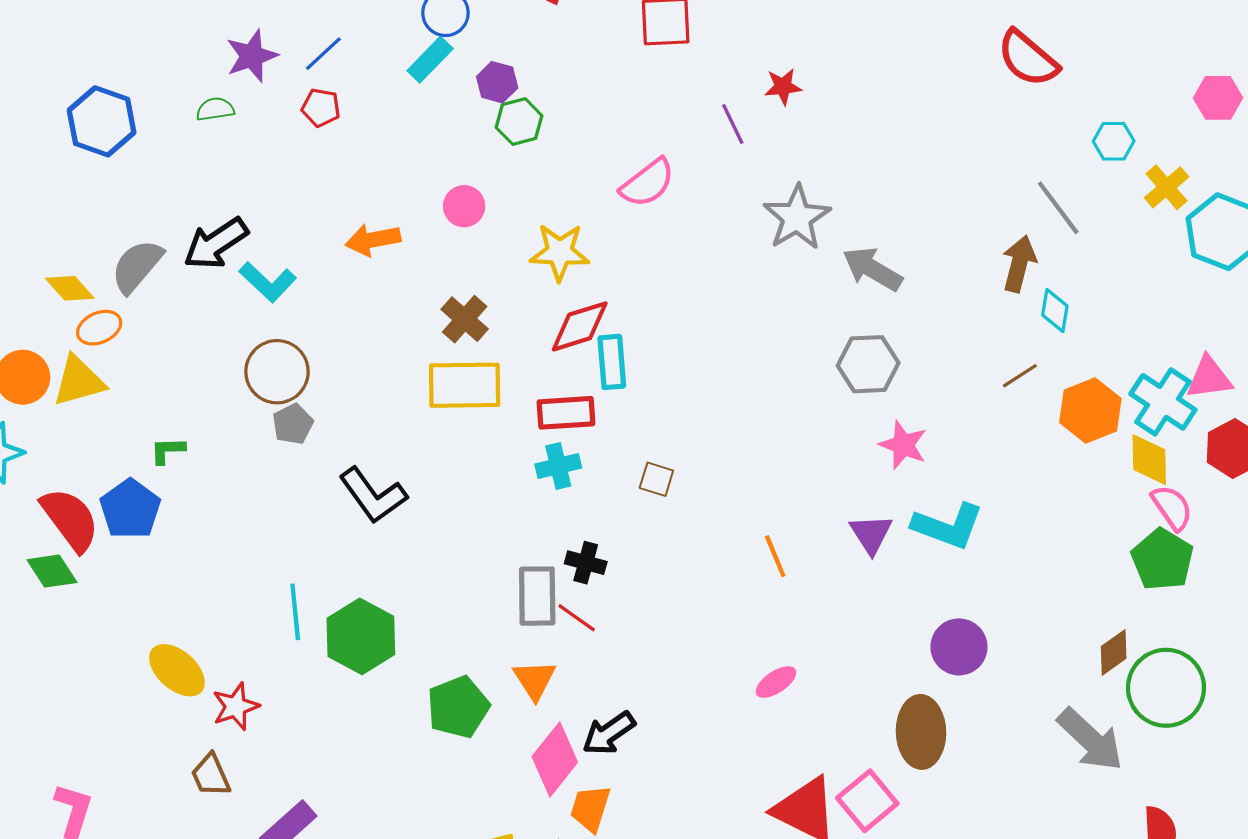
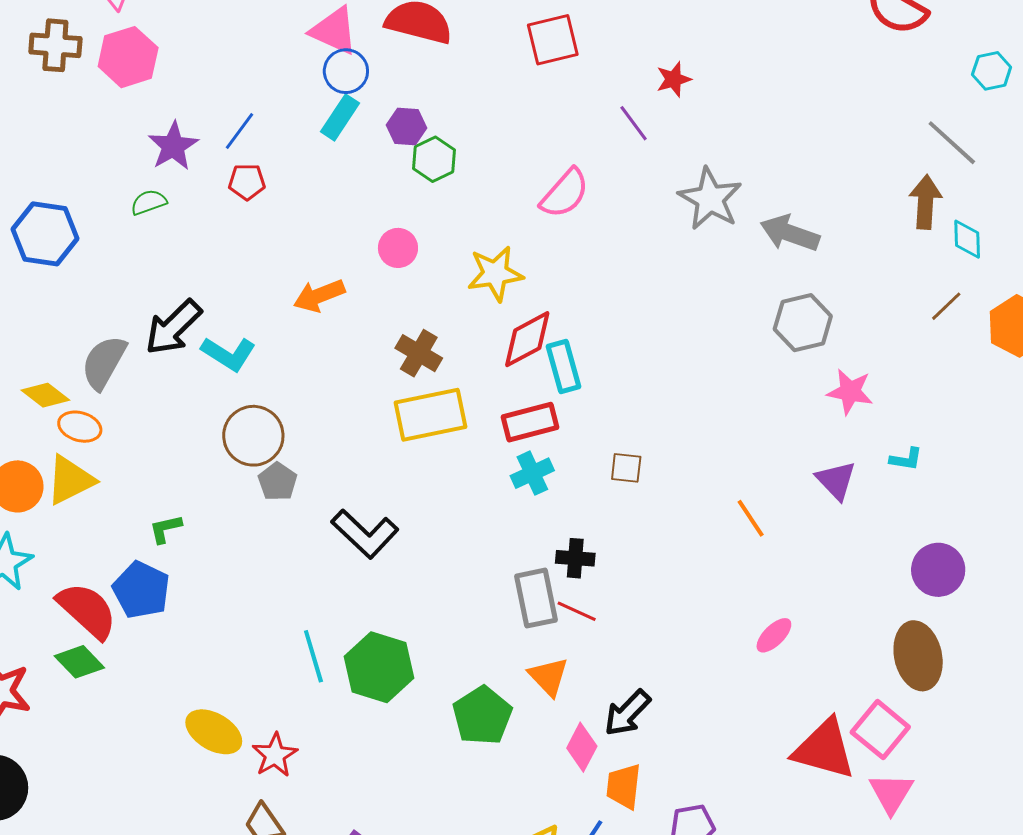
orange ellipse: (99, 328) -> (80, 427), turned 51
cyan L-shape: (948, 526) -> (906, 459), size x0.5
pink diamond: (555, 759) -> (582, 747), size x0.7

